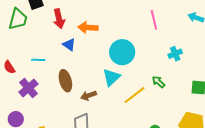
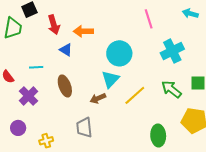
cyan cross: (175, 54) -> (172, 51), size x1.6
green arrow: (158, 82) -> (171, 89), moved, size x1.5
brown arrow: (89, 95) -> (98, 98), moved

